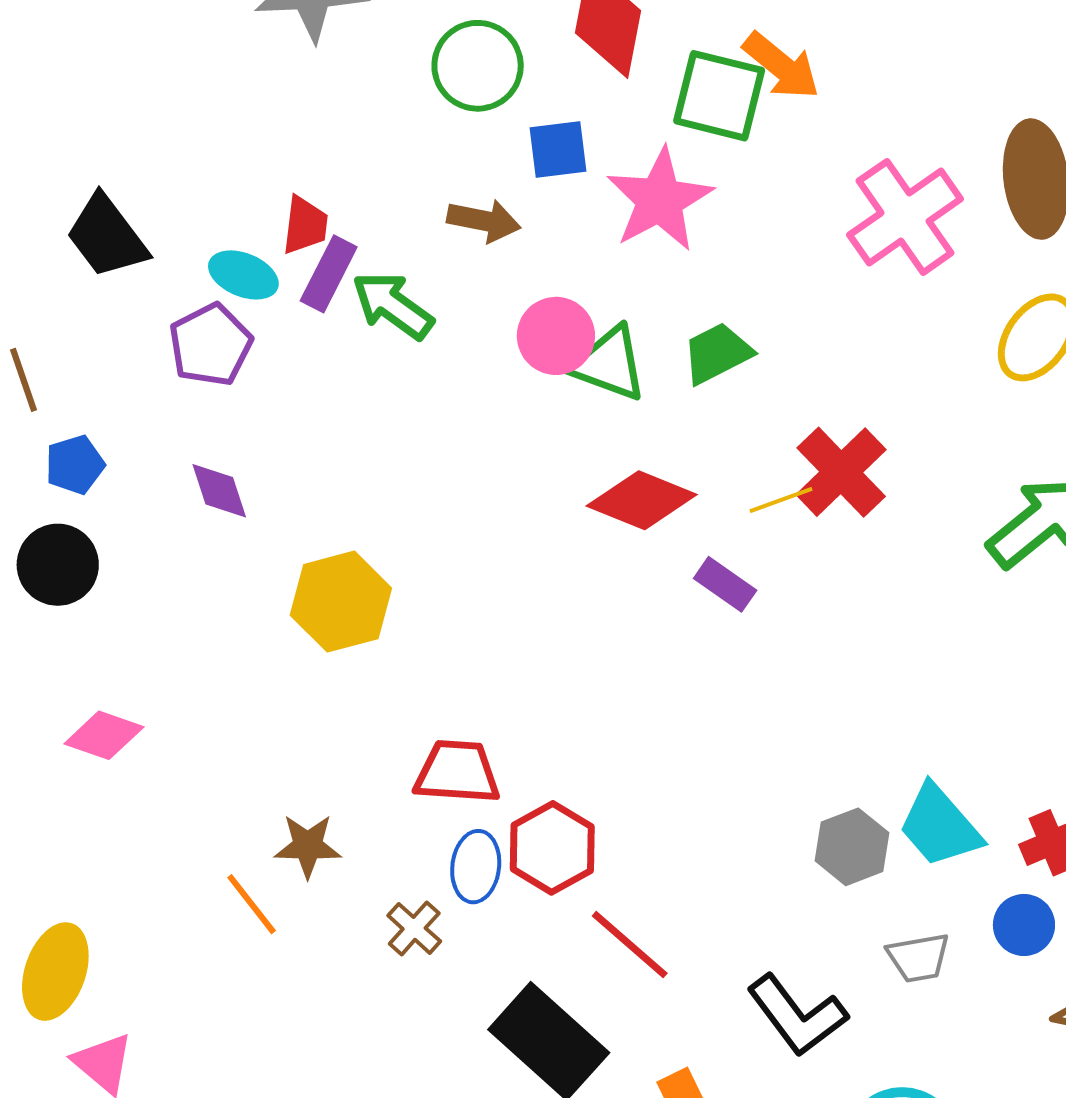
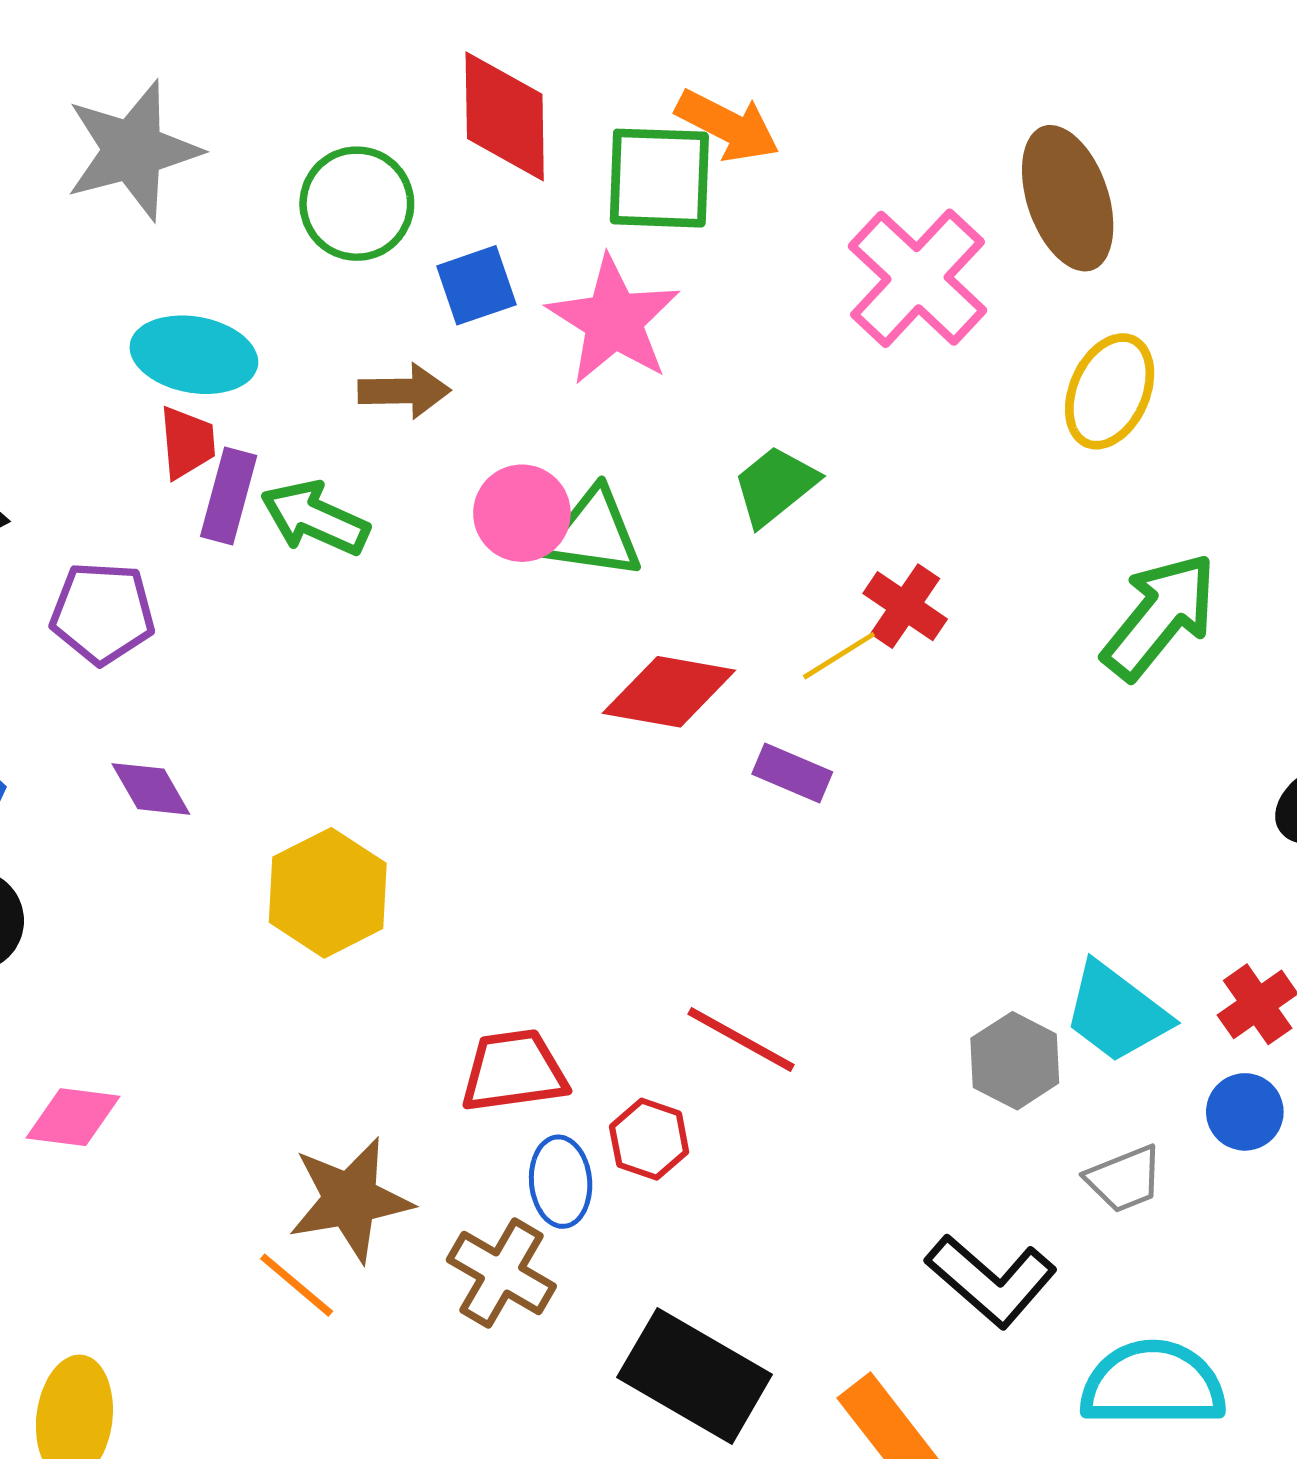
cyan ellipse: (243, 275) -> (194, 355), moved, size x1.4
purple pentagon: (210, 345) -> (103, 613), turned -30
green trapezoid: (717, 353) -> (775, 486), moved
red cross: (841, 472) -> (905, 606), size x0.7
brown star: (308, 846) -> (350, 1200), size x1.5
red hexagon: (552, 848) -> (649, 1139), size x0.7
brown cross: (414, 928) -> (501, 1273), size x1.5
red line: (630, 945) -> (741, 1039), moved

